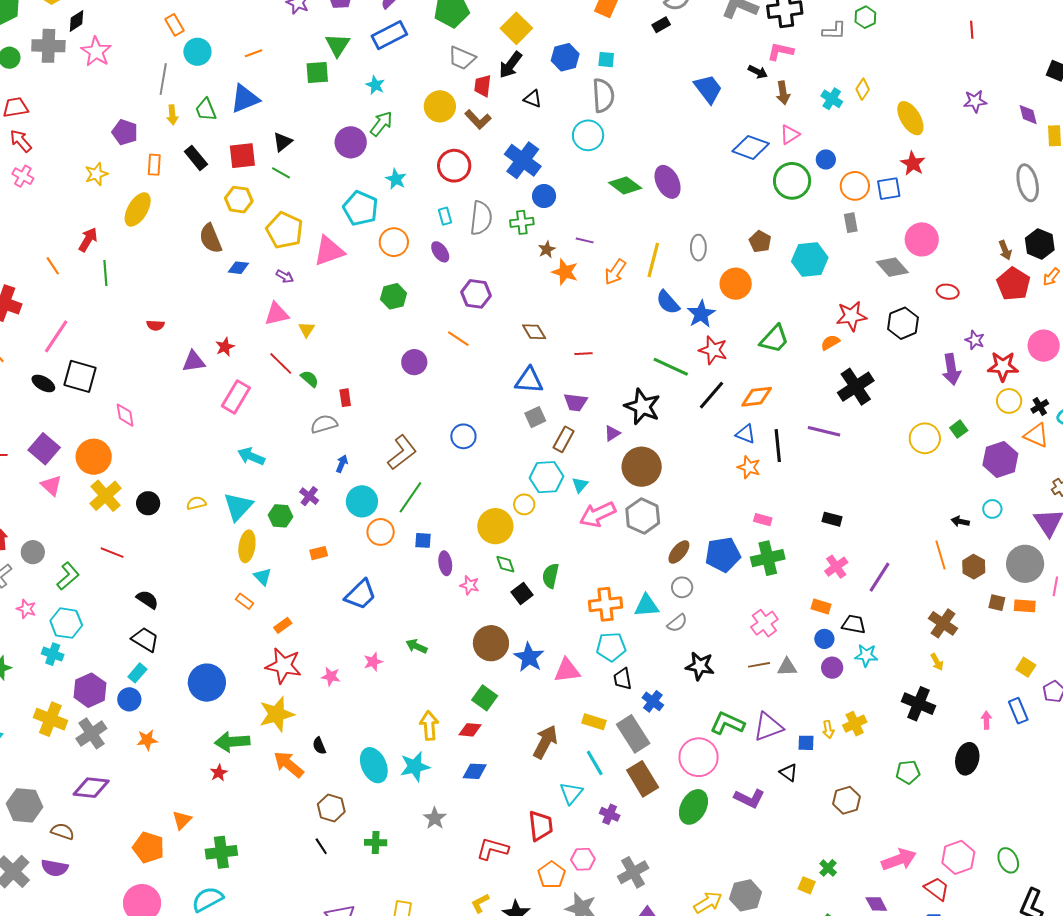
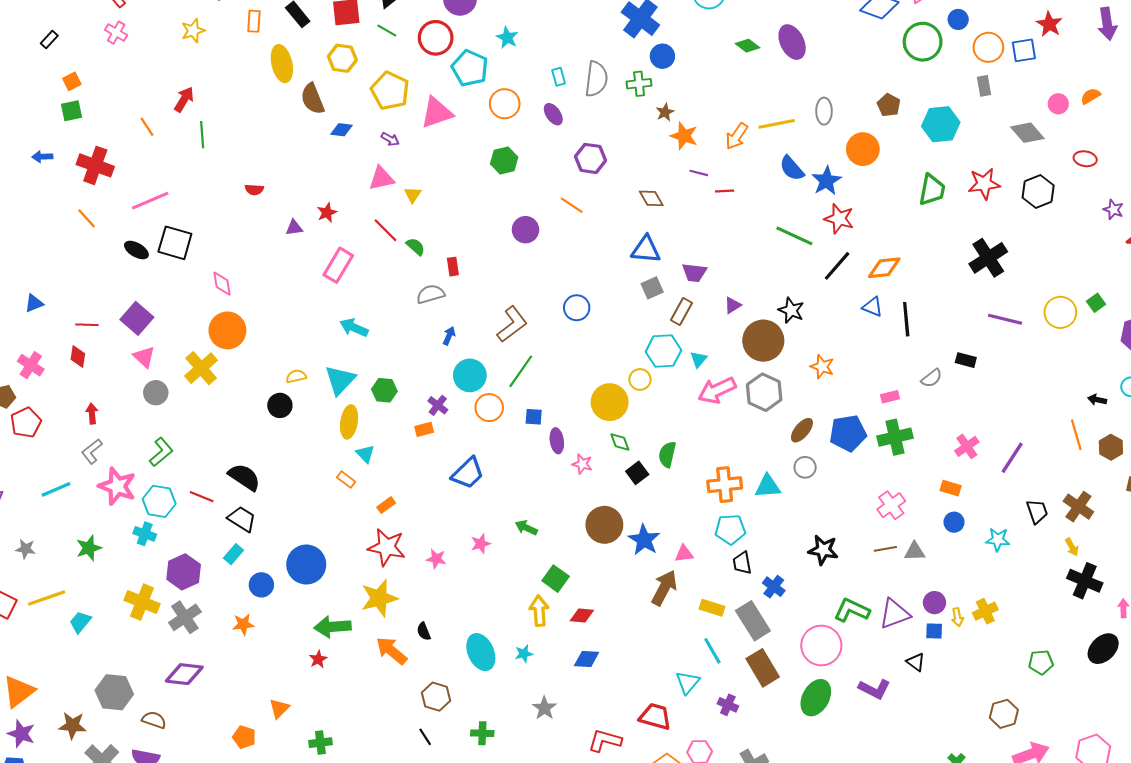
red circle: (454, 166) -> (436, 38), moved
green diamond: (625, 185) -> (748, 46), size x0.7
yellow ellipse: (138, 209) -> (282, 64), moved, turned -44
pink circle: (922, 239) -> (1058, 104), size x0.6
purple line: (585, 240) -> (699, 173), moved
yellow line: (653, 260) -> (777, 124), turned 64
pink line: (56, 336) -> (150, 201), turned 33
green trapezoid: (774, 339) -> (932, 190), moved, turned -32
orange semicircle: (830, 342) -> (1091, 96), moved
red line: (583, 354) -> (725, 191), moved
purple triangle: (194, 361) -> (294, 228), size x0.7
purple arrow: (951, 369) -> (1107, 24), moved
black star: (642, 407) -> (791, 310), moved, size x0.7
purple line: (824, 431) -> (1005, 319), moved
orange circle: (94, 457) -> (227, 330), moved
orange star: (749, 467) -> (822, 367), moved
purple cross: (309, 496) -> (438, 405), moved
black circle: (148, 503) -> (280, 405), moved
black rectangle: (832, 519) -> (966, 360), moved
pink rectangle: (763, 520) -> (890, 397), turned -30
gray circle: (33, 552) -> (156, 393), moved
red line: (112, 553) -> (202, 497), moved
black semicircle: (147, 599) -> (244, 477), size x1.4
pink star: (26, 609) -> (117, 486), size x1.8
gray semicircle: (677, 623) -> (932, 378), moved
black trapezoid: (854, 624) -> (1037, 511), moved, turned 60
purple circle: (832, 668) -> (934, 603), moved
pink triangle: (567, 670) -> (684, 554), size x0.7
green square: (485, 698) -> (556, 579), moved
blue circle: (129, 699) -> (261, 585), moved
black cross: (919, 704) -> (1085, 581), moved
brown arrow: (545, 742) -> (664, 588), moved
black ellipse: (967, 759) -> (1103, 649), turned 32
cyan star: (415, 766) -> (524, 654), size x0.6
brown hexagon: (847, 800) -> (1004, 714), moved
red trapezoid: (540, 826) -> (655, 717), turned -68
orange pentagon: (148, 847) -> (244, 737), size x0.7
green cross: (221, 852) -> (320, 743), size x0.7

